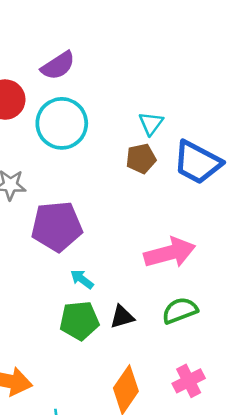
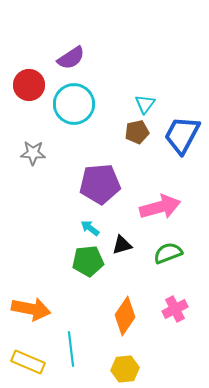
blue trapezoid: (197, 162) -> (182, 135), turned 90
purple pentagon: (57, 226) -> (100, 184), moved
black triangle: (122, 317) -> (122, 245), moved

